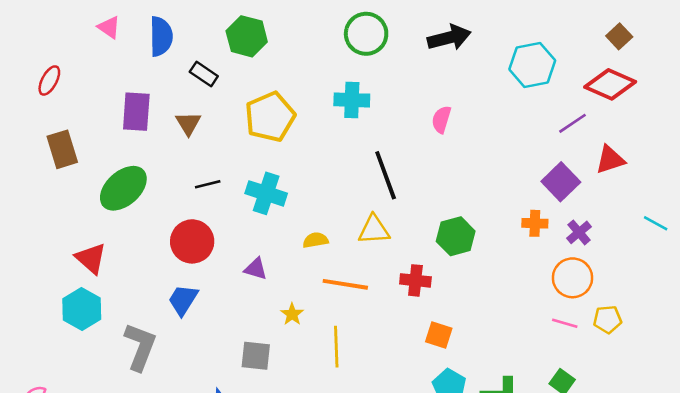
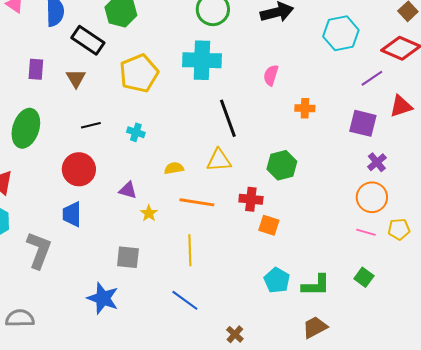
black rectangle: (204, 74) -> (88, 40), size x1.5
cyan cross: (352, 100) -> (202, 60), size x1.4
purple rectangle: (136, 112) -> (36, 69), size x0.7
purple square: (561, 182) -> (363, 123), turned -32
green ellipse: (123, 188) -> (26, 128), turned -30
cyan cross: (266, 193) -> (136, 132), size x0.6
orange cross: (535, 223) -> (305, 108), moved
blue trapezoid: (183, 300) -> (72, 214), turned -32
yellow star: (292, 314) -> (149, 213), moved
orange square: (439, 335) -> (269, 225), moved

